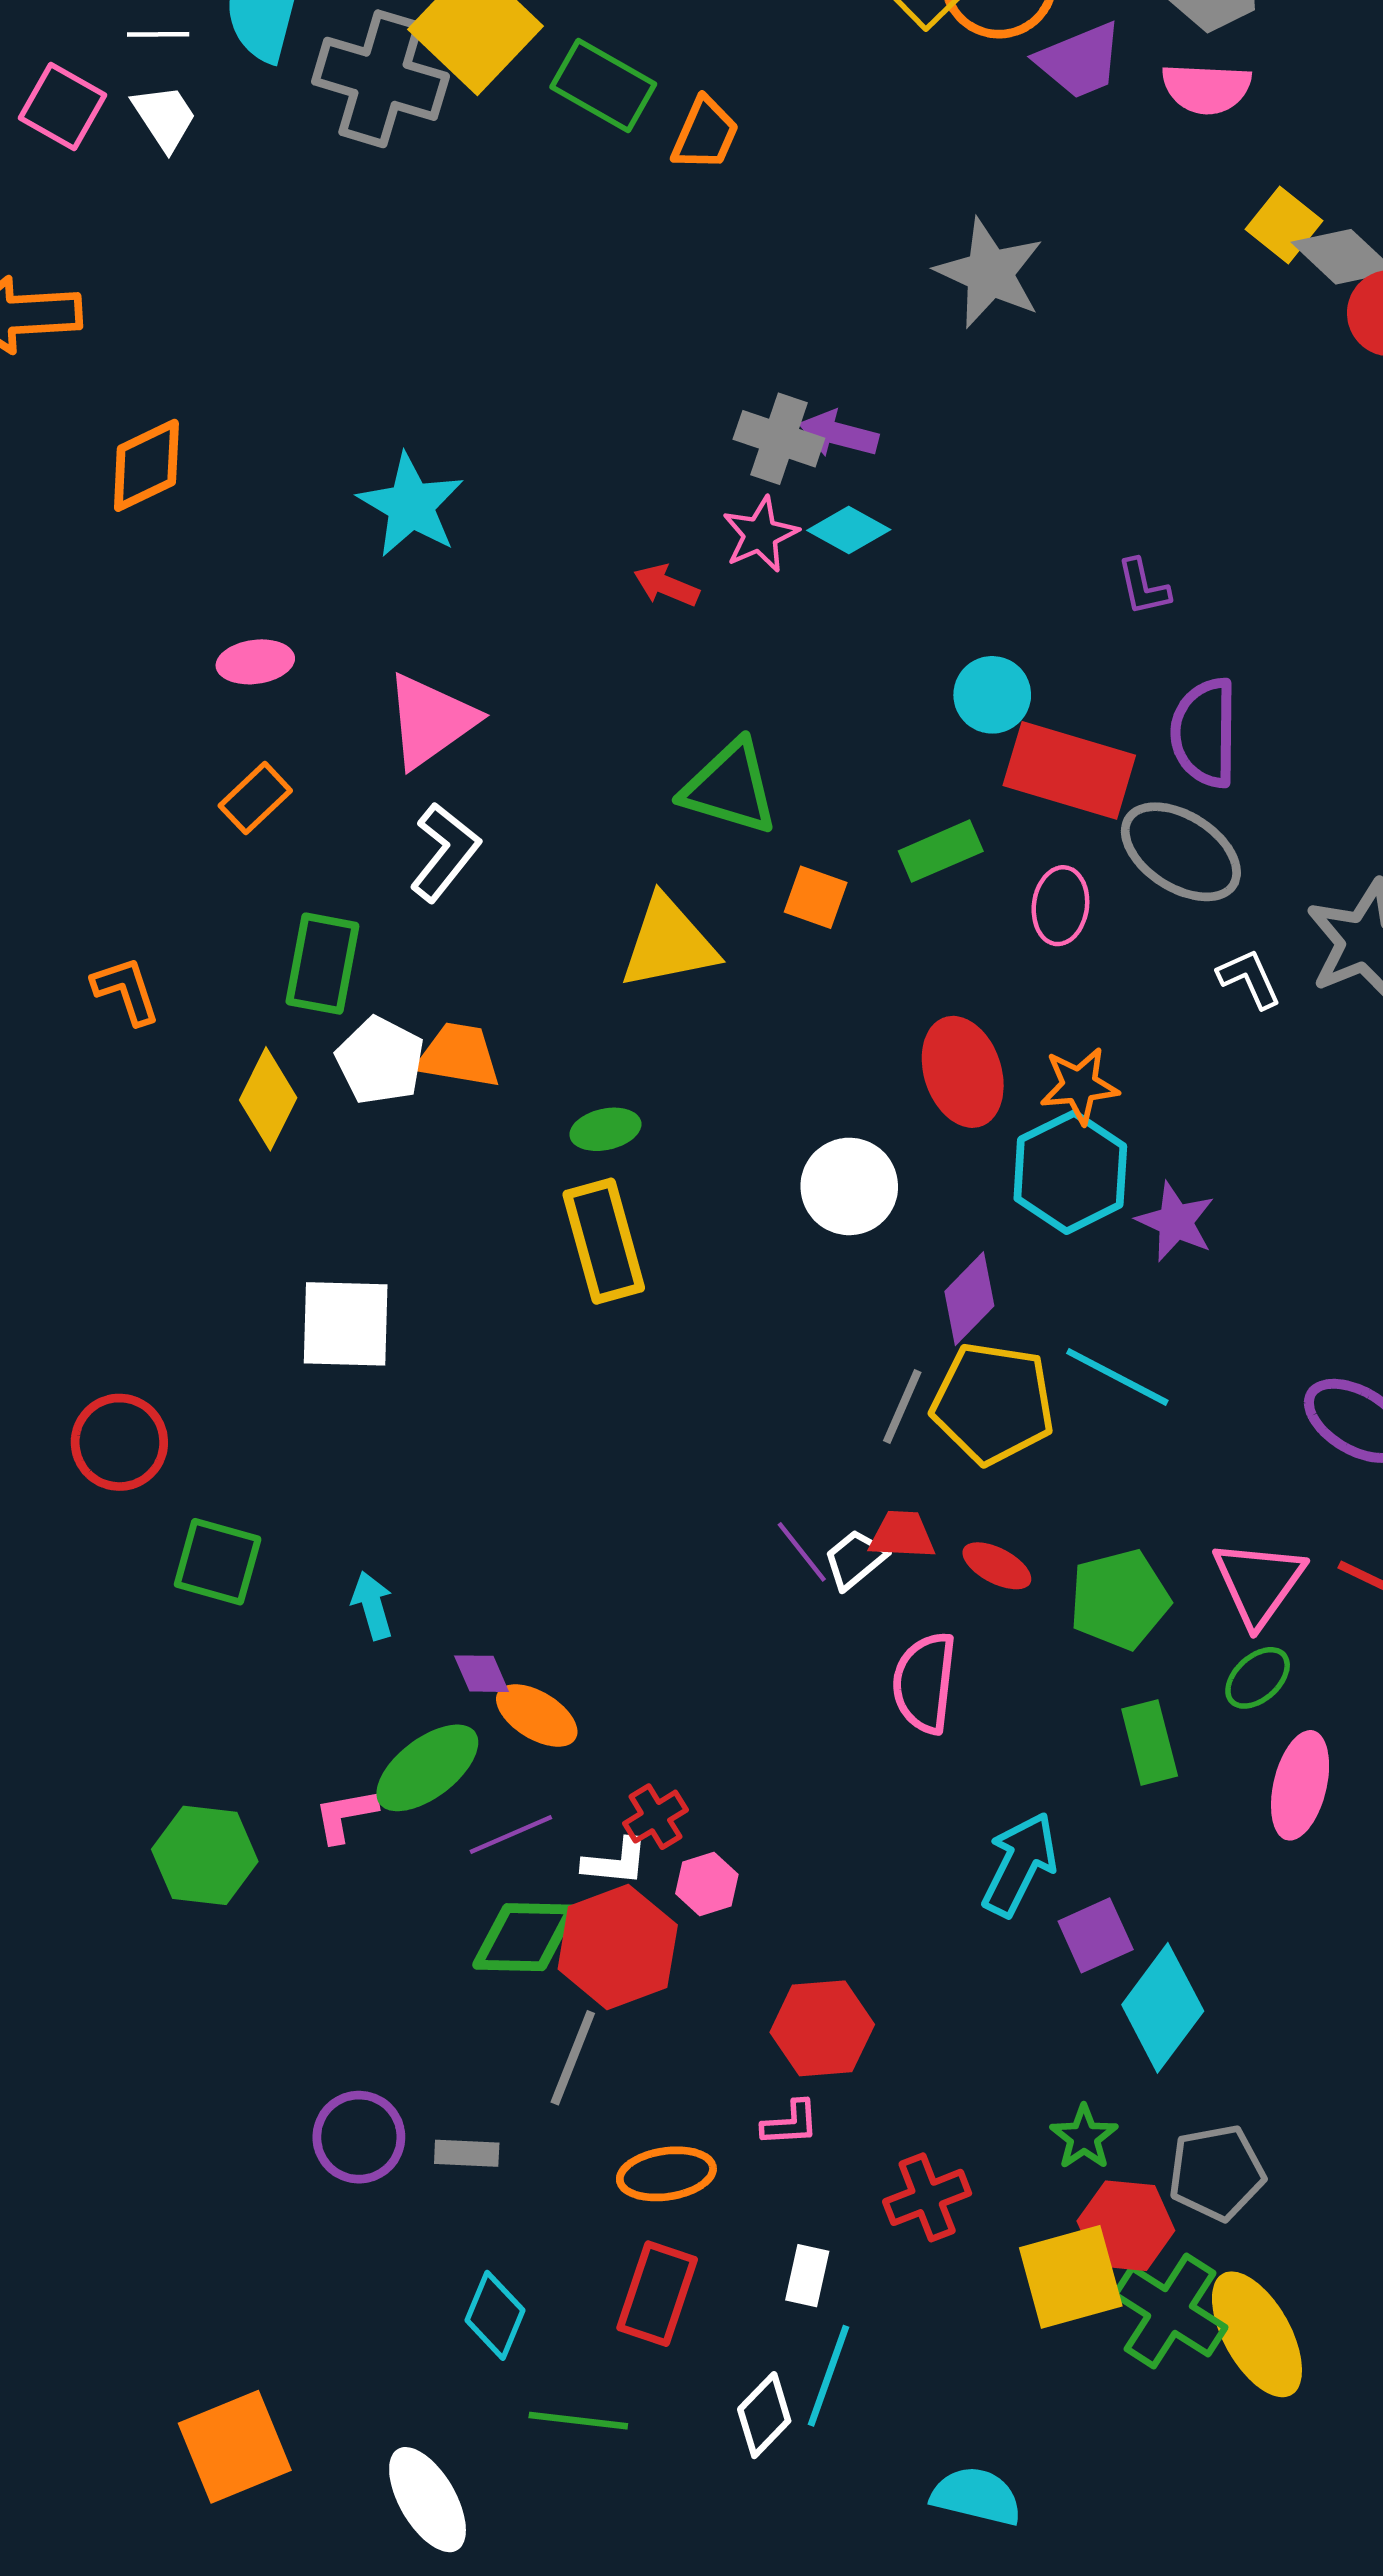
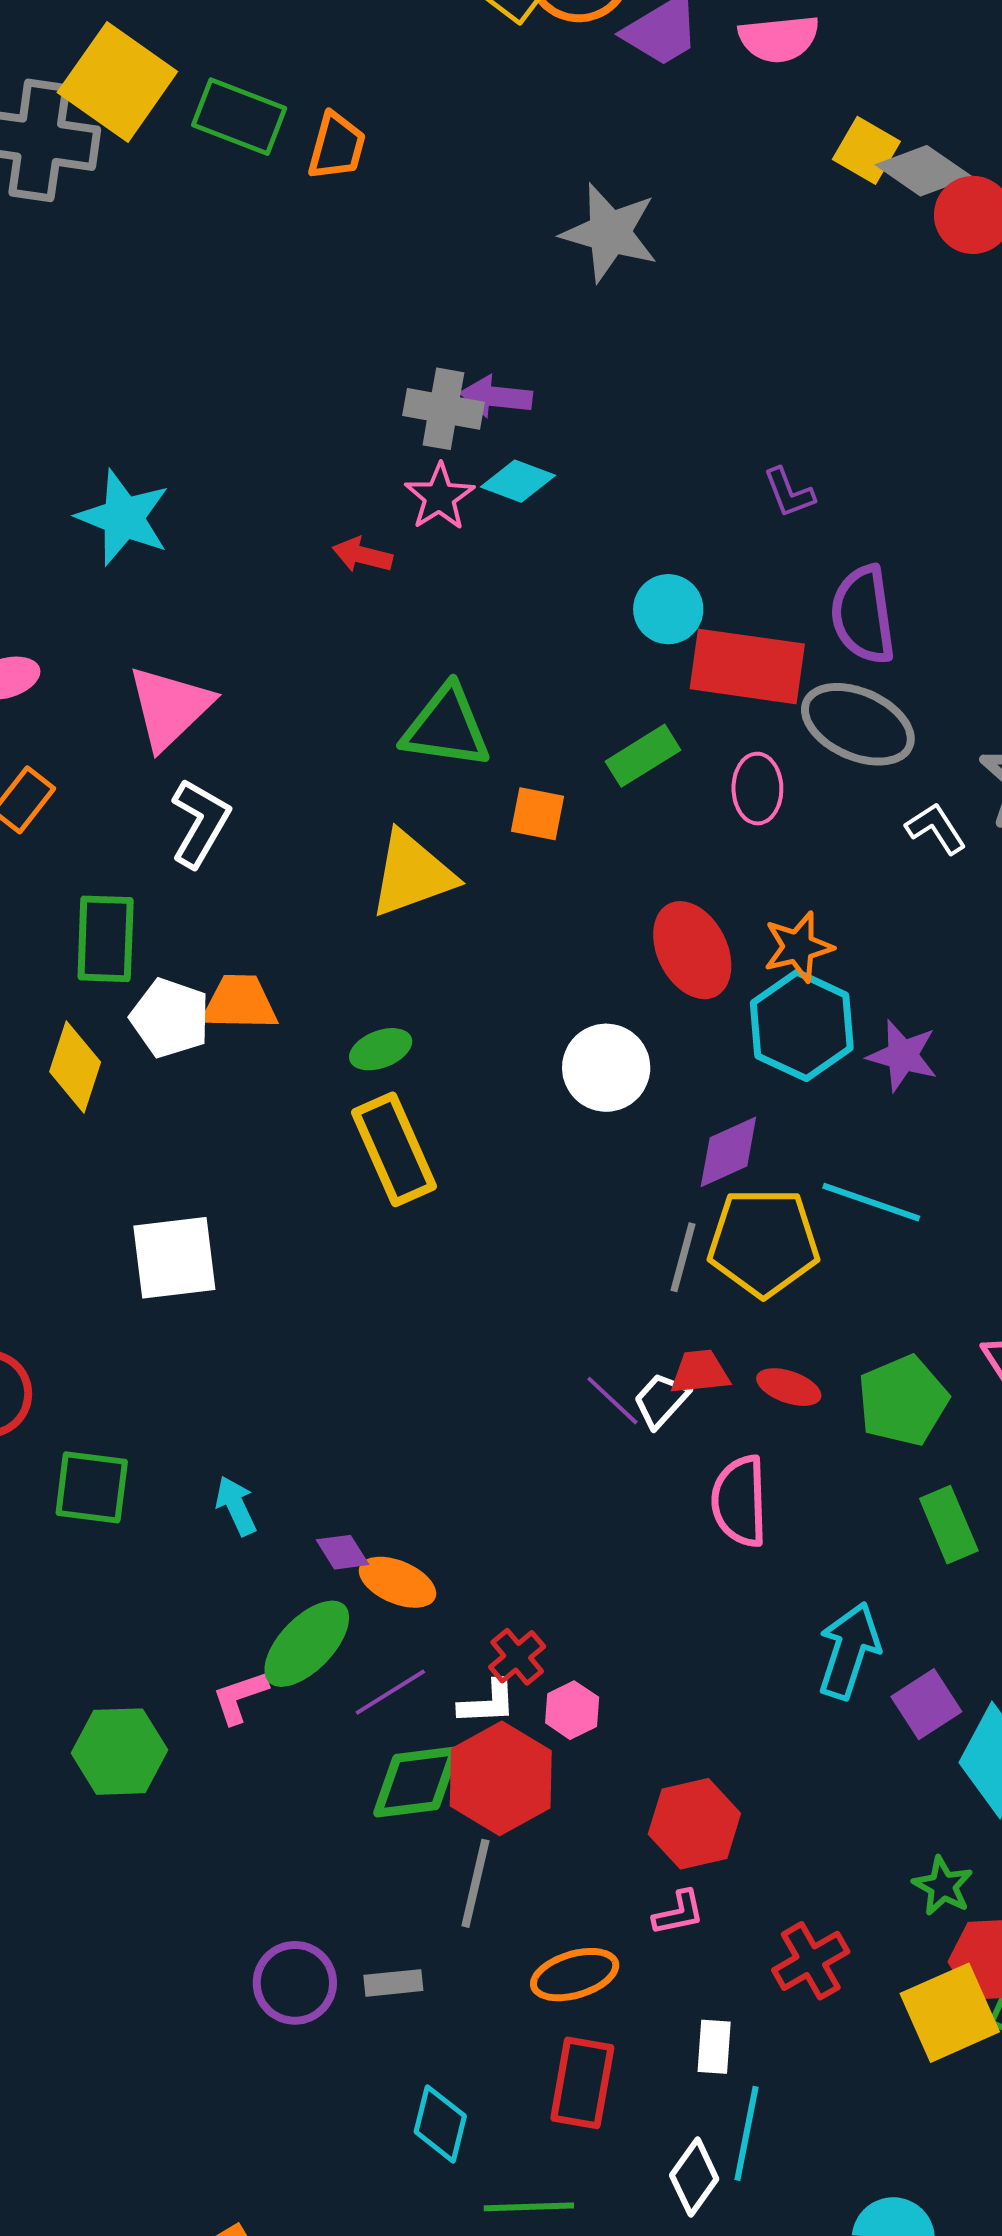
purple diamond: (969, 1299) -> (728, 1152), turned 30

